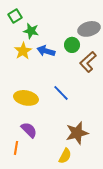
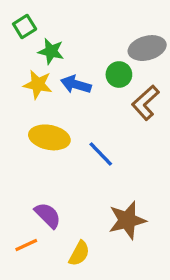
yellow star: (23, 51) -> (38, 84), turned -30
yellow ellipse: (26, 98) -> (49, 137), moved
orange line: (16, 148) -> (26, 245), turned 56
yellow semicircle: (65, 156) -> (79, 253), moved

